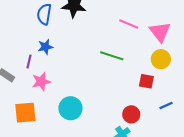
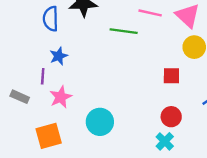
green line: (112, 56) -> (124, 31), moved
red square: (146, 81) -> (171, 76), moved

